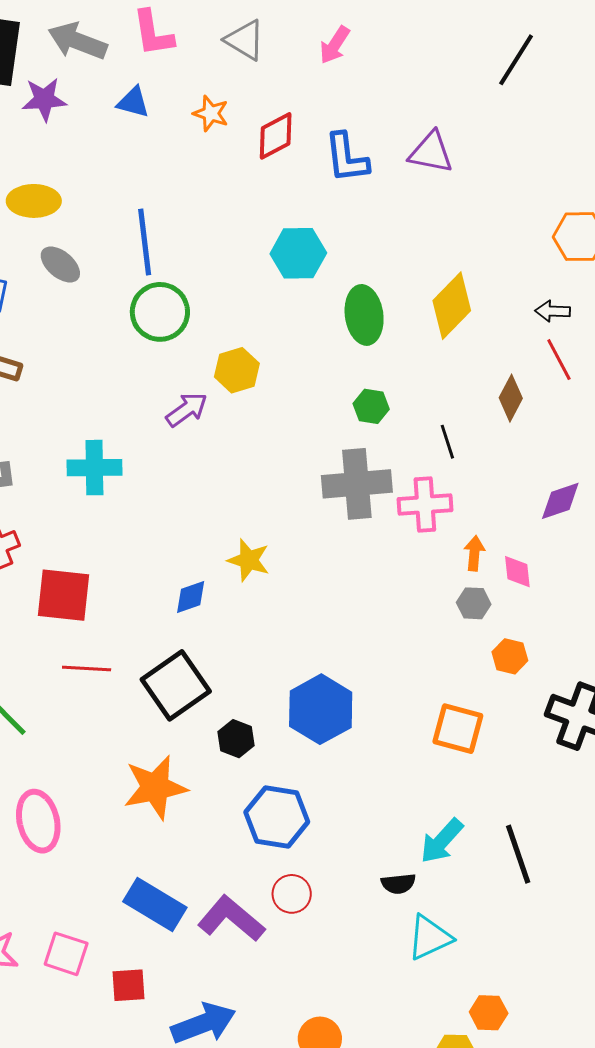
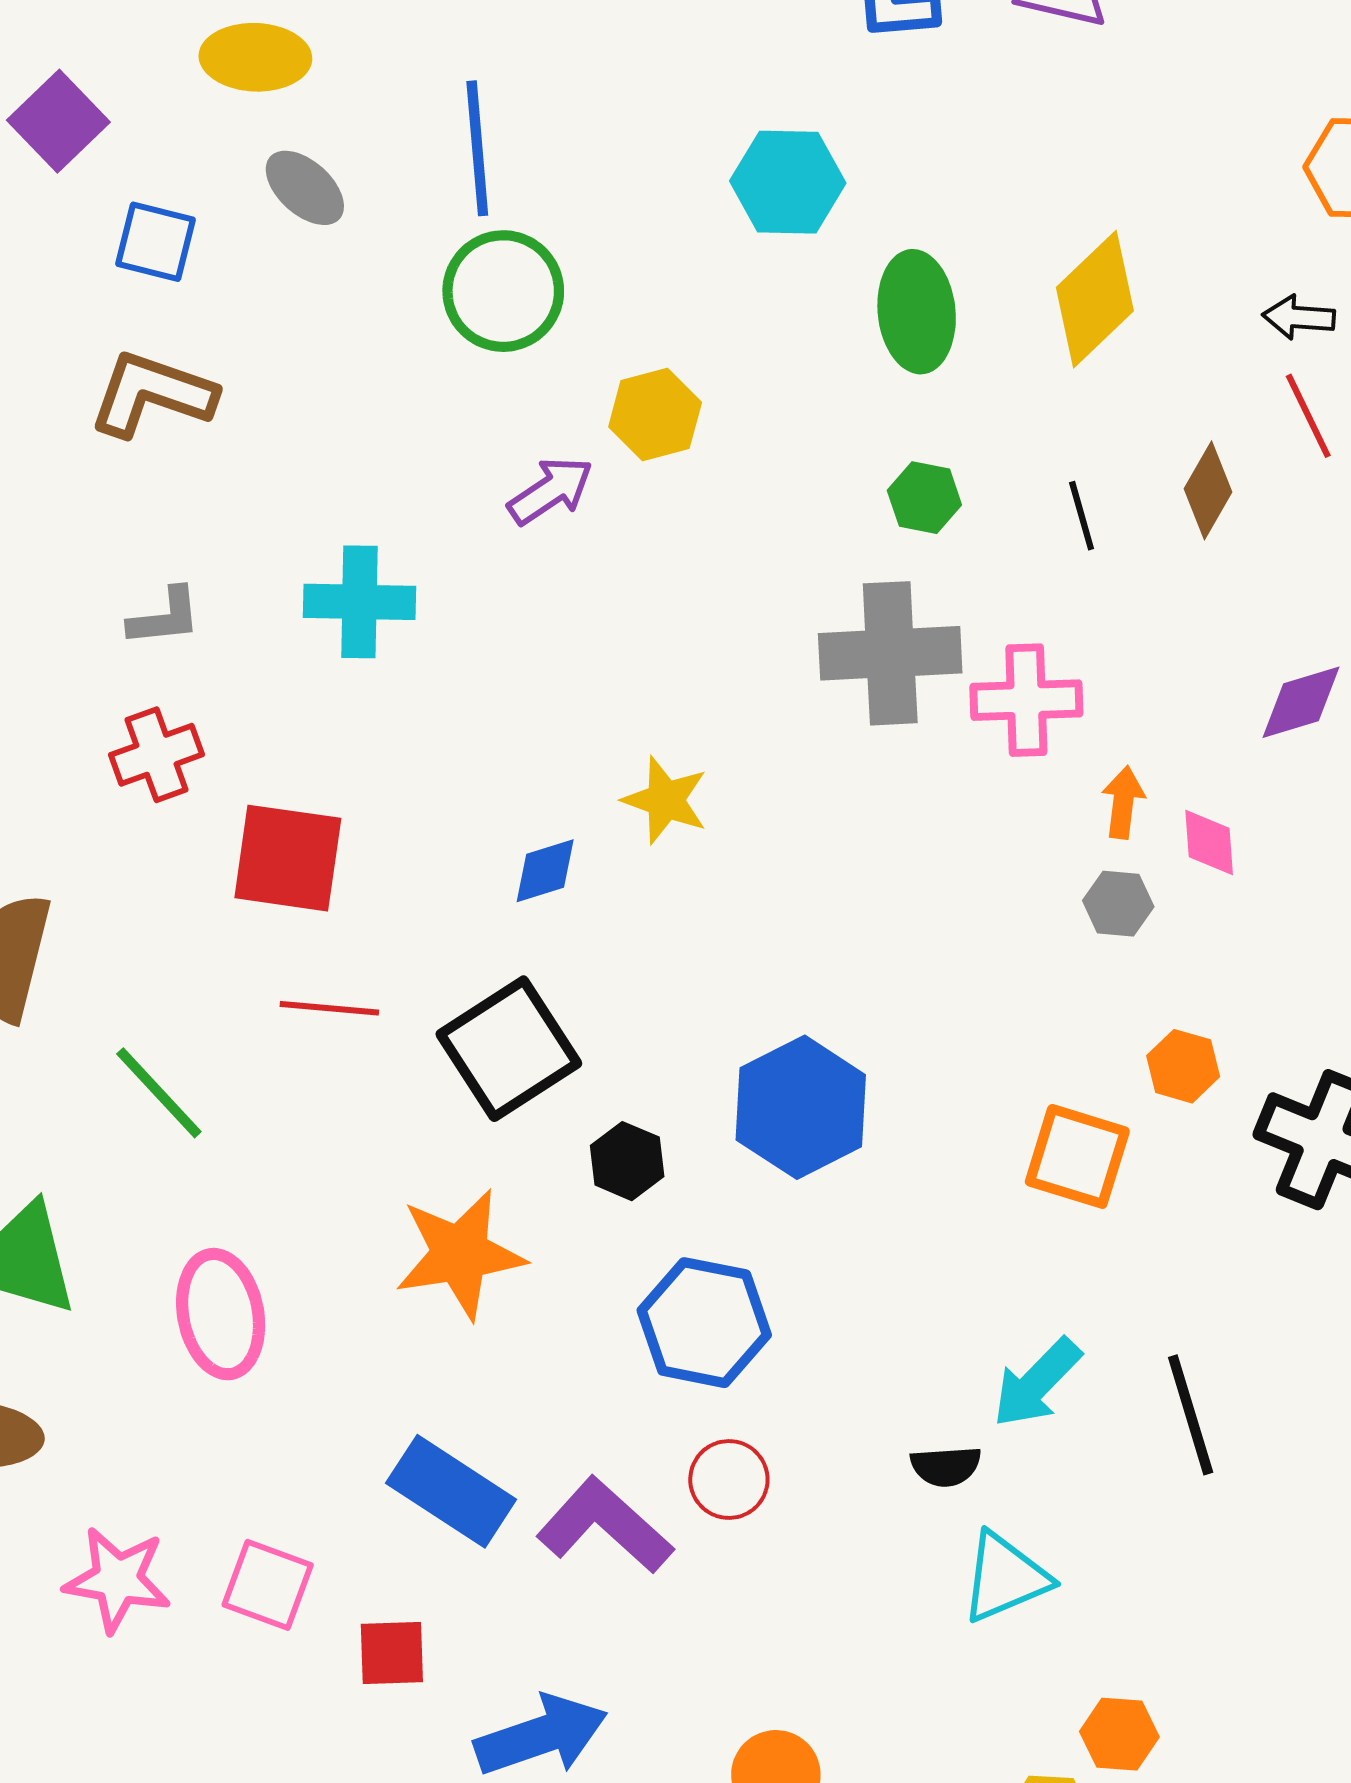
black line: (447, 442) -> (1082, 516), moved
orange hexagon: (510, 656) -> (1183, 1066), moved

